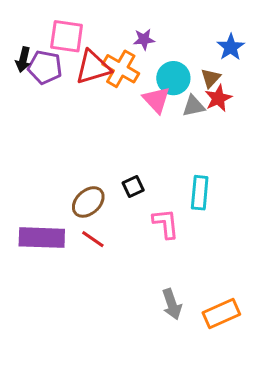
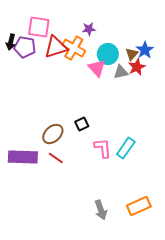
blue star: (231, 47) -> (145, 50), moved
cyan rectangle: (200, 193) -> (126, 148), moved, turned 30
gray arrow: (172, 304) -> (101, 210), moved

